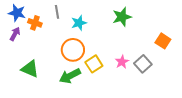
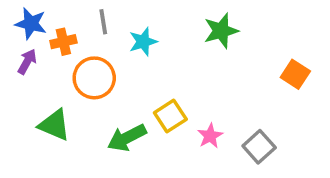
orange cross: (35, 23) -> (63, 42), turned -32
orange circle: (73, 50) -> (94, 78), moved
pink star: (122, 62) -> (210, 136), moved
gray square: (143, 64) -> (259, 147), moved

